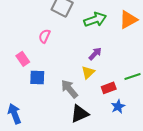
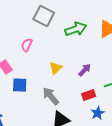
purple arrow: (95, 54) -> (85, 70), moved
yellow triangle: (88, 72) -> (56, 68), moved

